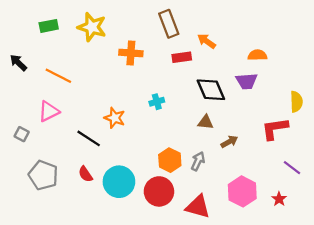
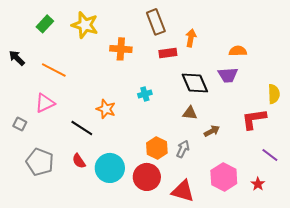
green rectangle: (49, 26) -> (45, 24), turned -36
orange arrow: (207, 41) -> (191, 38), turned 66

